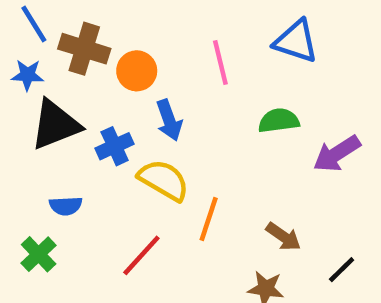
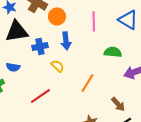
yellow semicircle: (164, 180) -> (58, 66), size x0.6
orange line: (209, 219) -> (88, 83), moved
brown arrow: (283, 237) -> (118, 104), moved

